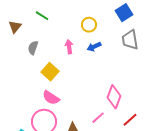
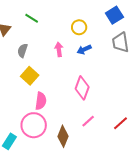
yellow square: (50, 72) -> (30, 76), moved
pink diamond: (114, 97) -> (82, 88), moved
pink semicircle: (51, 98) -> (41, 101), turned -114

